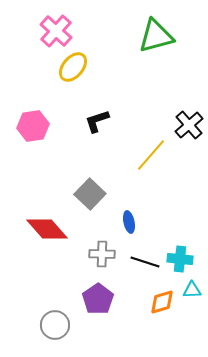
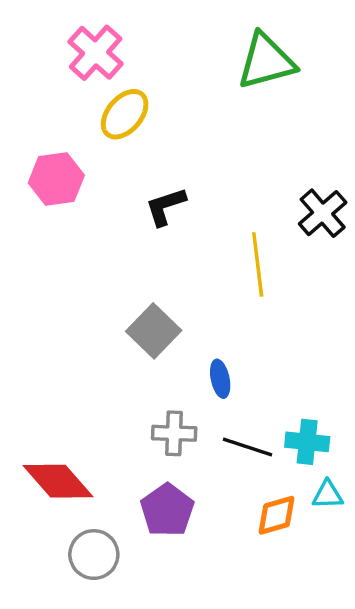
pink hexagon: (33, 126) -> (56, 179), moved
yellow line: (151, 155) -> (258, 264), turned -48
red diamond: (47, 229) -> (58, 481), moved

